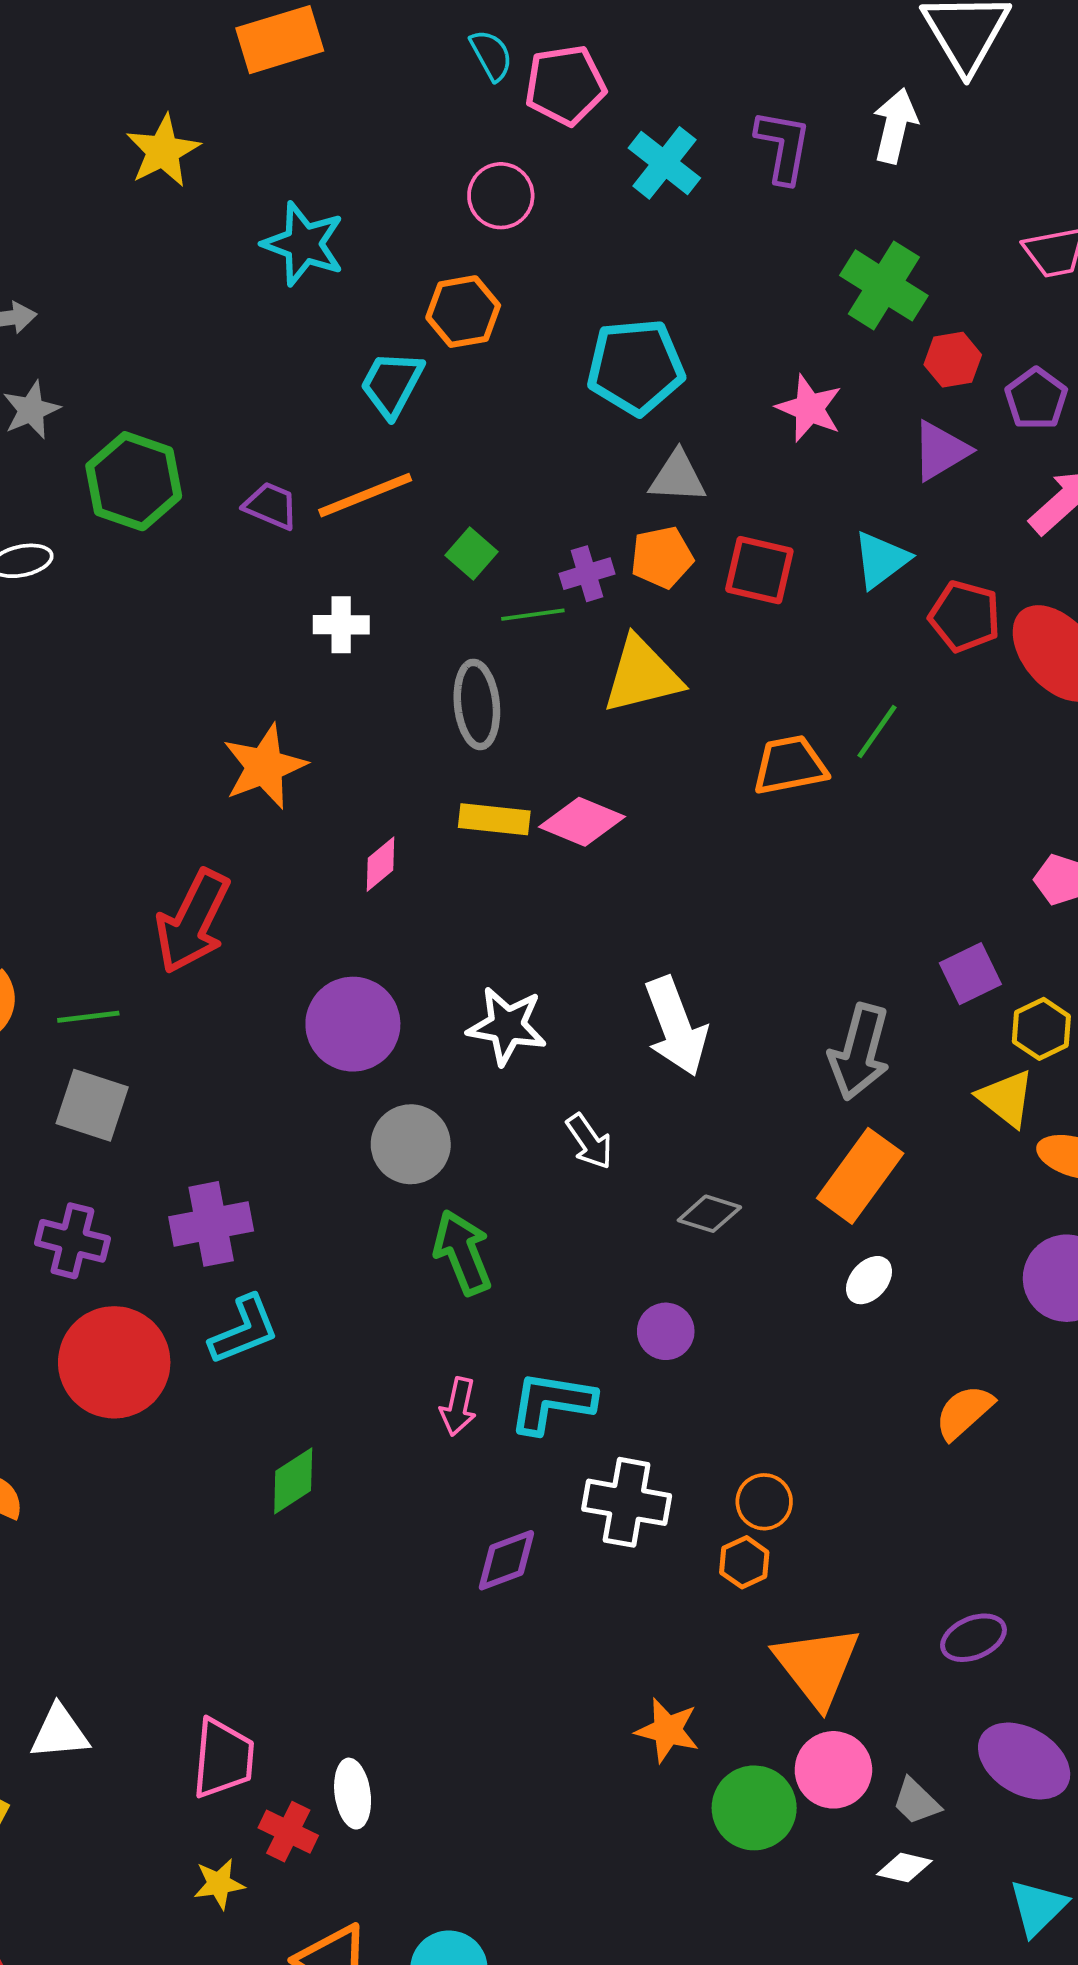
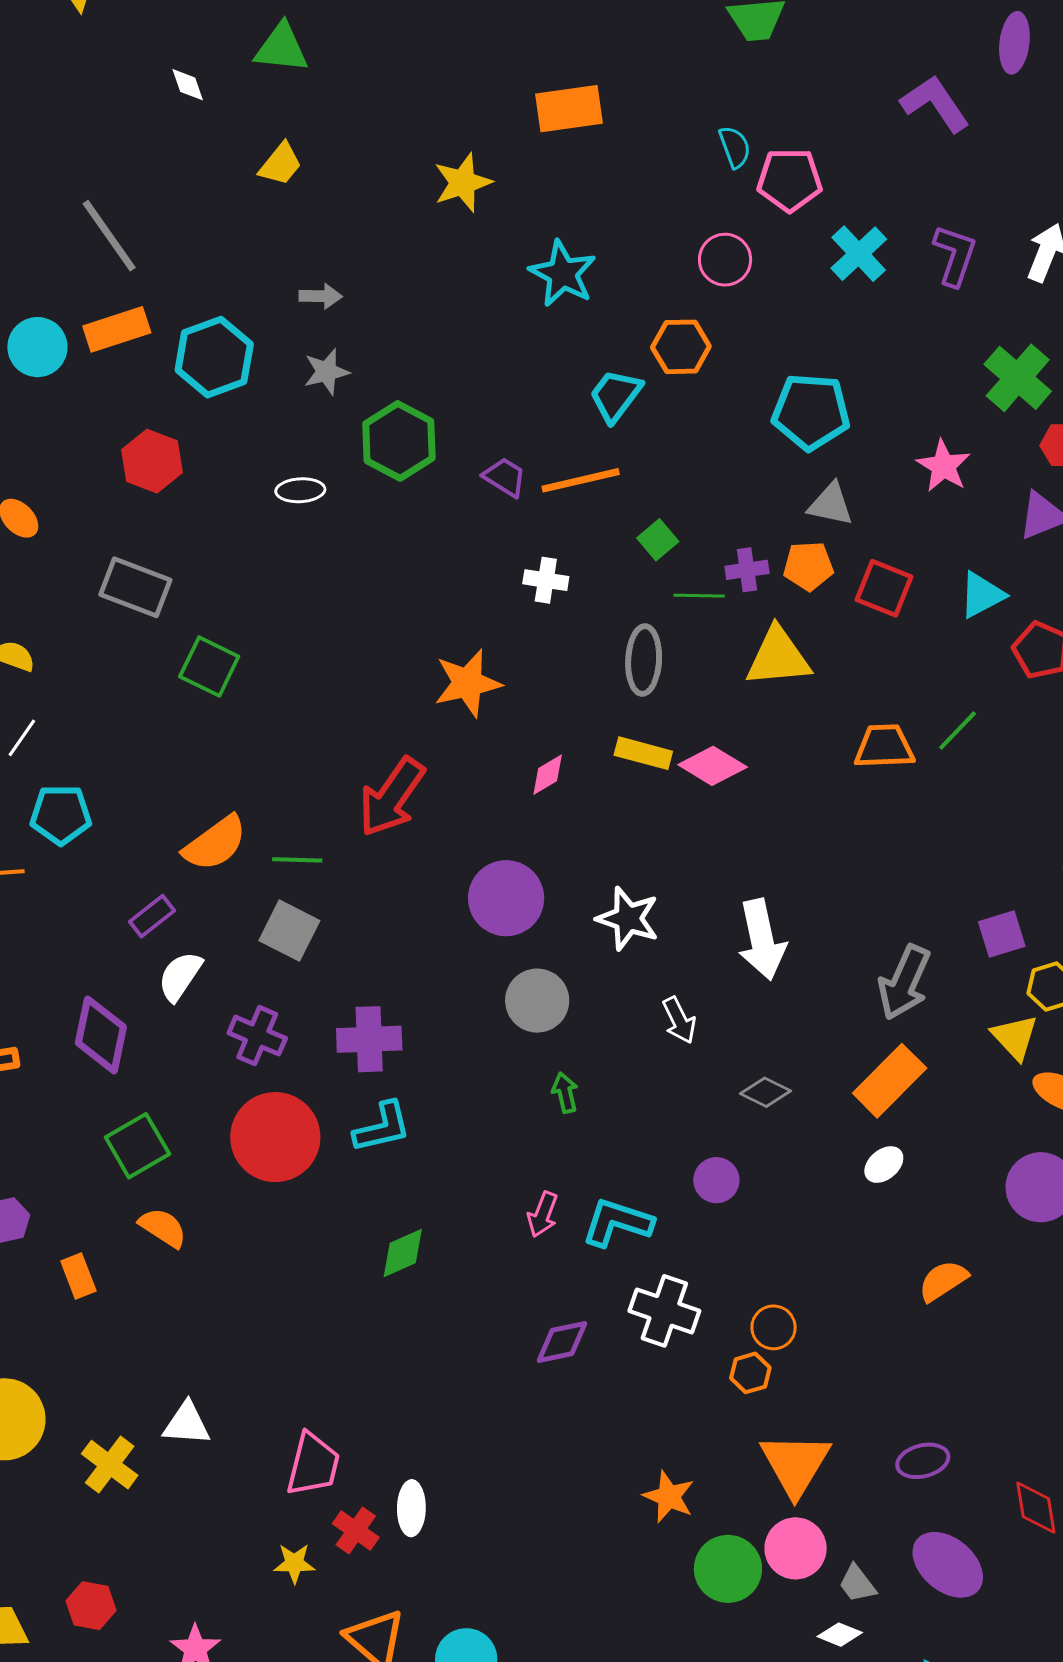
green arrow: (463, 1252) -> (565, 1093), size x0.6

